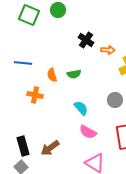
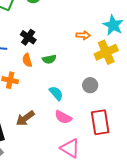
black cross: (86, 40) -> (28, 37), moved
brown arrow: (50, 148) -> (25, 118), moved

